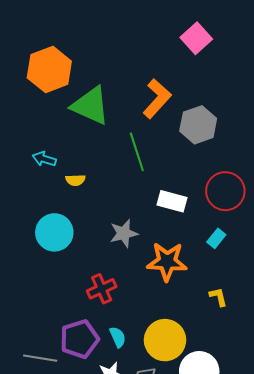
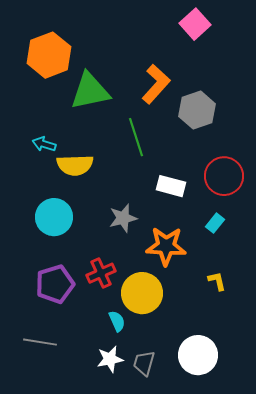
green triangle: (91, 106) -> (90, 91), turned -36
yellow semicircle: (75, 180) -> (75, 165), size x1.8
purple pentagon: (79, 339) -> (55, 284), moved
yellow circle: (165, 340) -> (142, 293), moved

